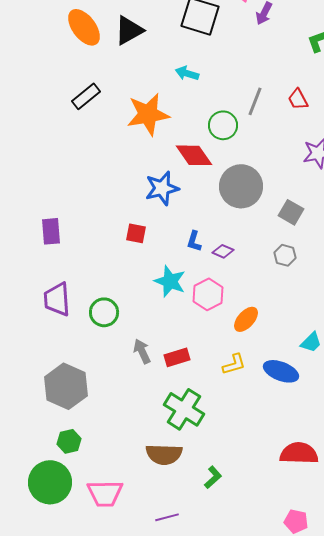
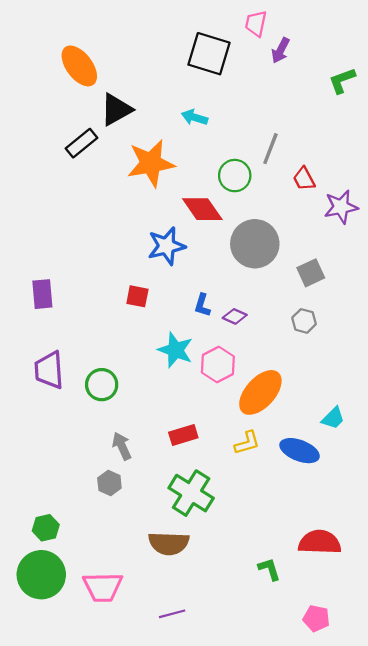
black triangle: (129, 30) -> (116, 110), moved
red trapezoid: (298, 99) -> (304, 179), moved
gray square: (291, 212) -> (311, 273), turned 35
orange ellipse: (246, 319) -> (260, 392), size x1.6
gray arrow: (142, 351) -> (122, 446), moved
gray hexagon: (66, 386) -> (109, 483), moved, size x0.5
green hexagon: (69, 441) -> (46, 528), moved
green L-shape: (213, 477) -> (269, 569), moved, turned -65

